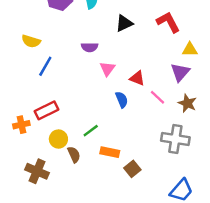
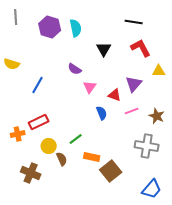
black triangle: (124, 23) -> (104, 49), turned -35
yellow semicircle: (31, 41) -> (12, 64), moved
purple semicircle: (89, 47) -> (75, 69), turned 32
purple triangle: (180, 72) -> (134, 84), moved
pink line: (157, 97) -> (132, 111), turned -64
brown square: (132, 169) -> (111, 171), size x1.5

